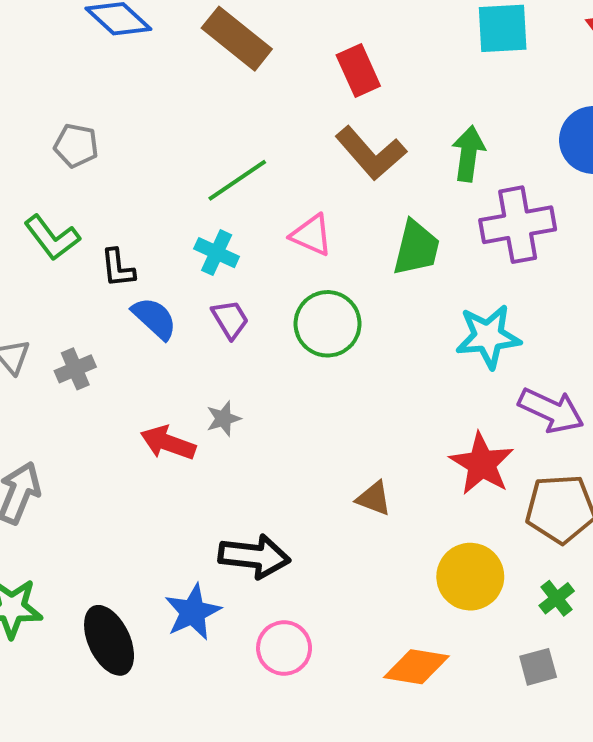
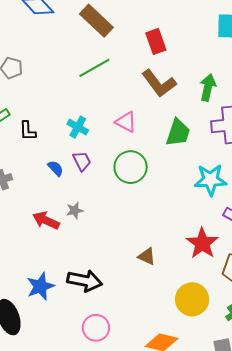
green line: (237, 180) -> (94, 68), moved
blue semicircle: (154, 318) -> (56, 168), moved, size x0.7
blue star: (193, 612) -> (40, 286), moved

